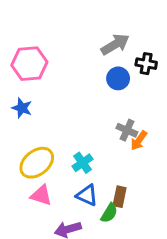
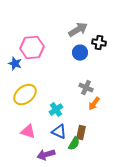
pink hexagon: (29, 64) -> (32, 48), moved
blue star: (22, 108) -> (15, 64), moved
orange arrow: (139, 141) -> (94, 104), moved
yellow ellipse: (37, 163) -> (25, 95), moved

